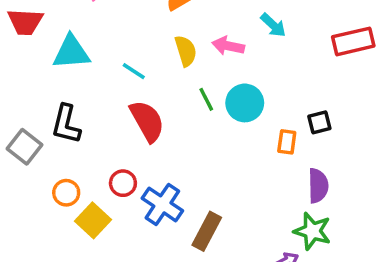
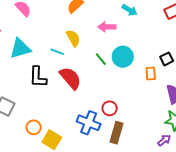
yellow semicircle: (186, 51) -> (73, 38), moved
black L-shape: (66, 124) -> (38, 77), moved
red circle: (123, 183) -> (110, 108), moved

